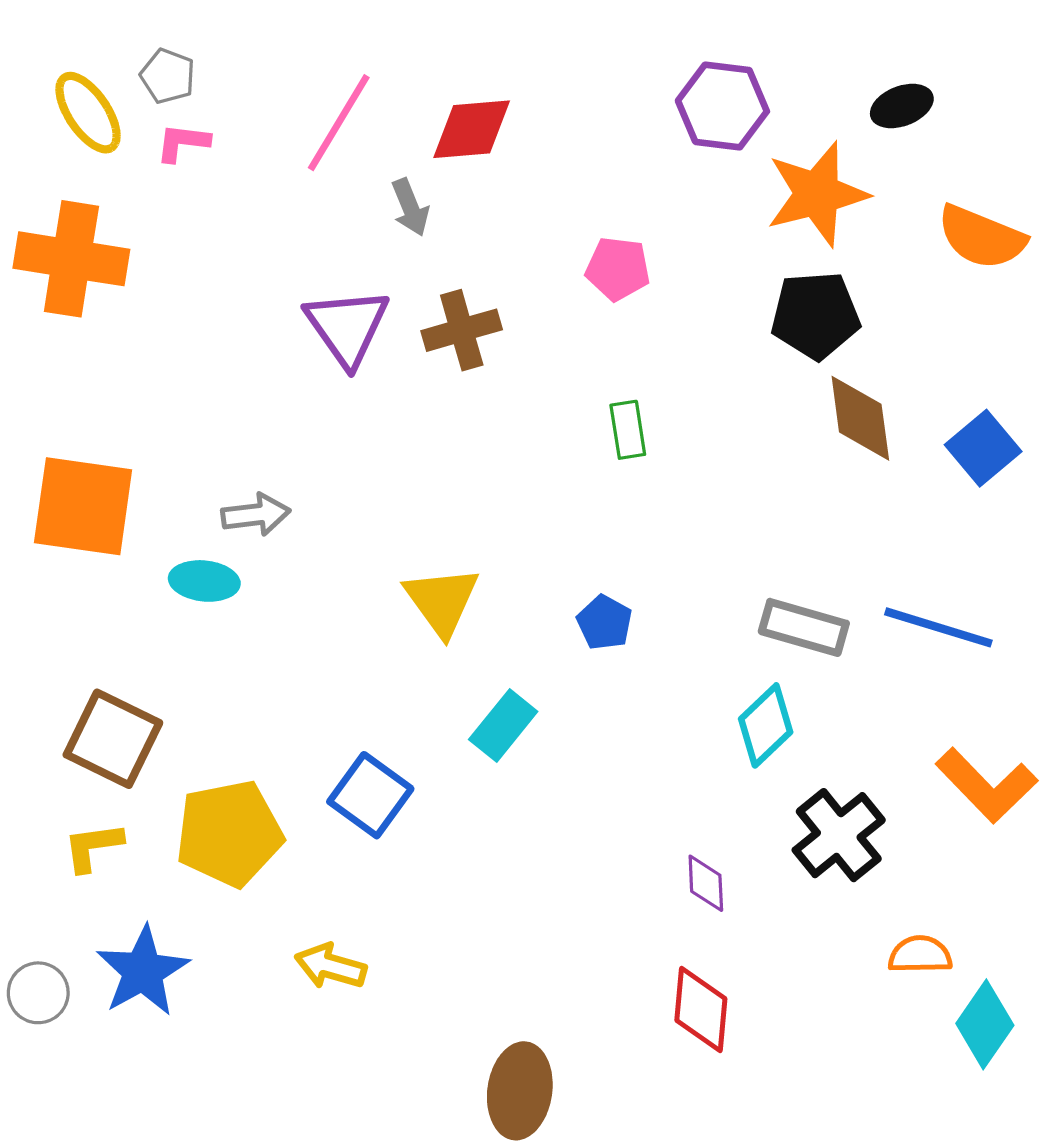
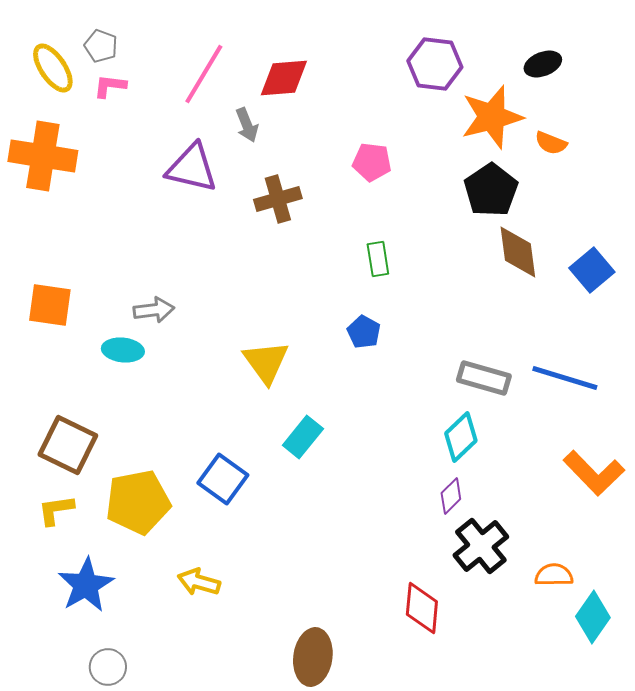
orange semicircle: (982, 237) -> (551, 143), moved, size x0.6
black pentagon: (815, 315) -> (491, 190), turned -30
purple triangle: (347, 327) -> (192, 168), moved, turned -42
orange square: (83, 506) -> (50, 305), size x0.7
blue pentagon: (605, 622) -> (364, 332), moved
black cross: (839, 835) -> (481, 546), moved
purple diamond: (706, 883) -> (451, 496), moved, turned 48
gray circle: (38, 993) -> (108, 667), moved

